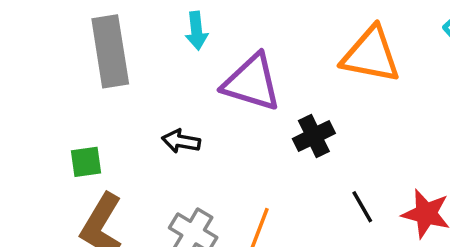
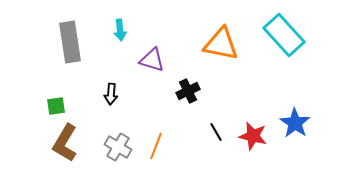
purple triangle: (252, 82) -> (152, 60), size x0.7
black arrow: (181, 141) -> (111, 94), turned -95

